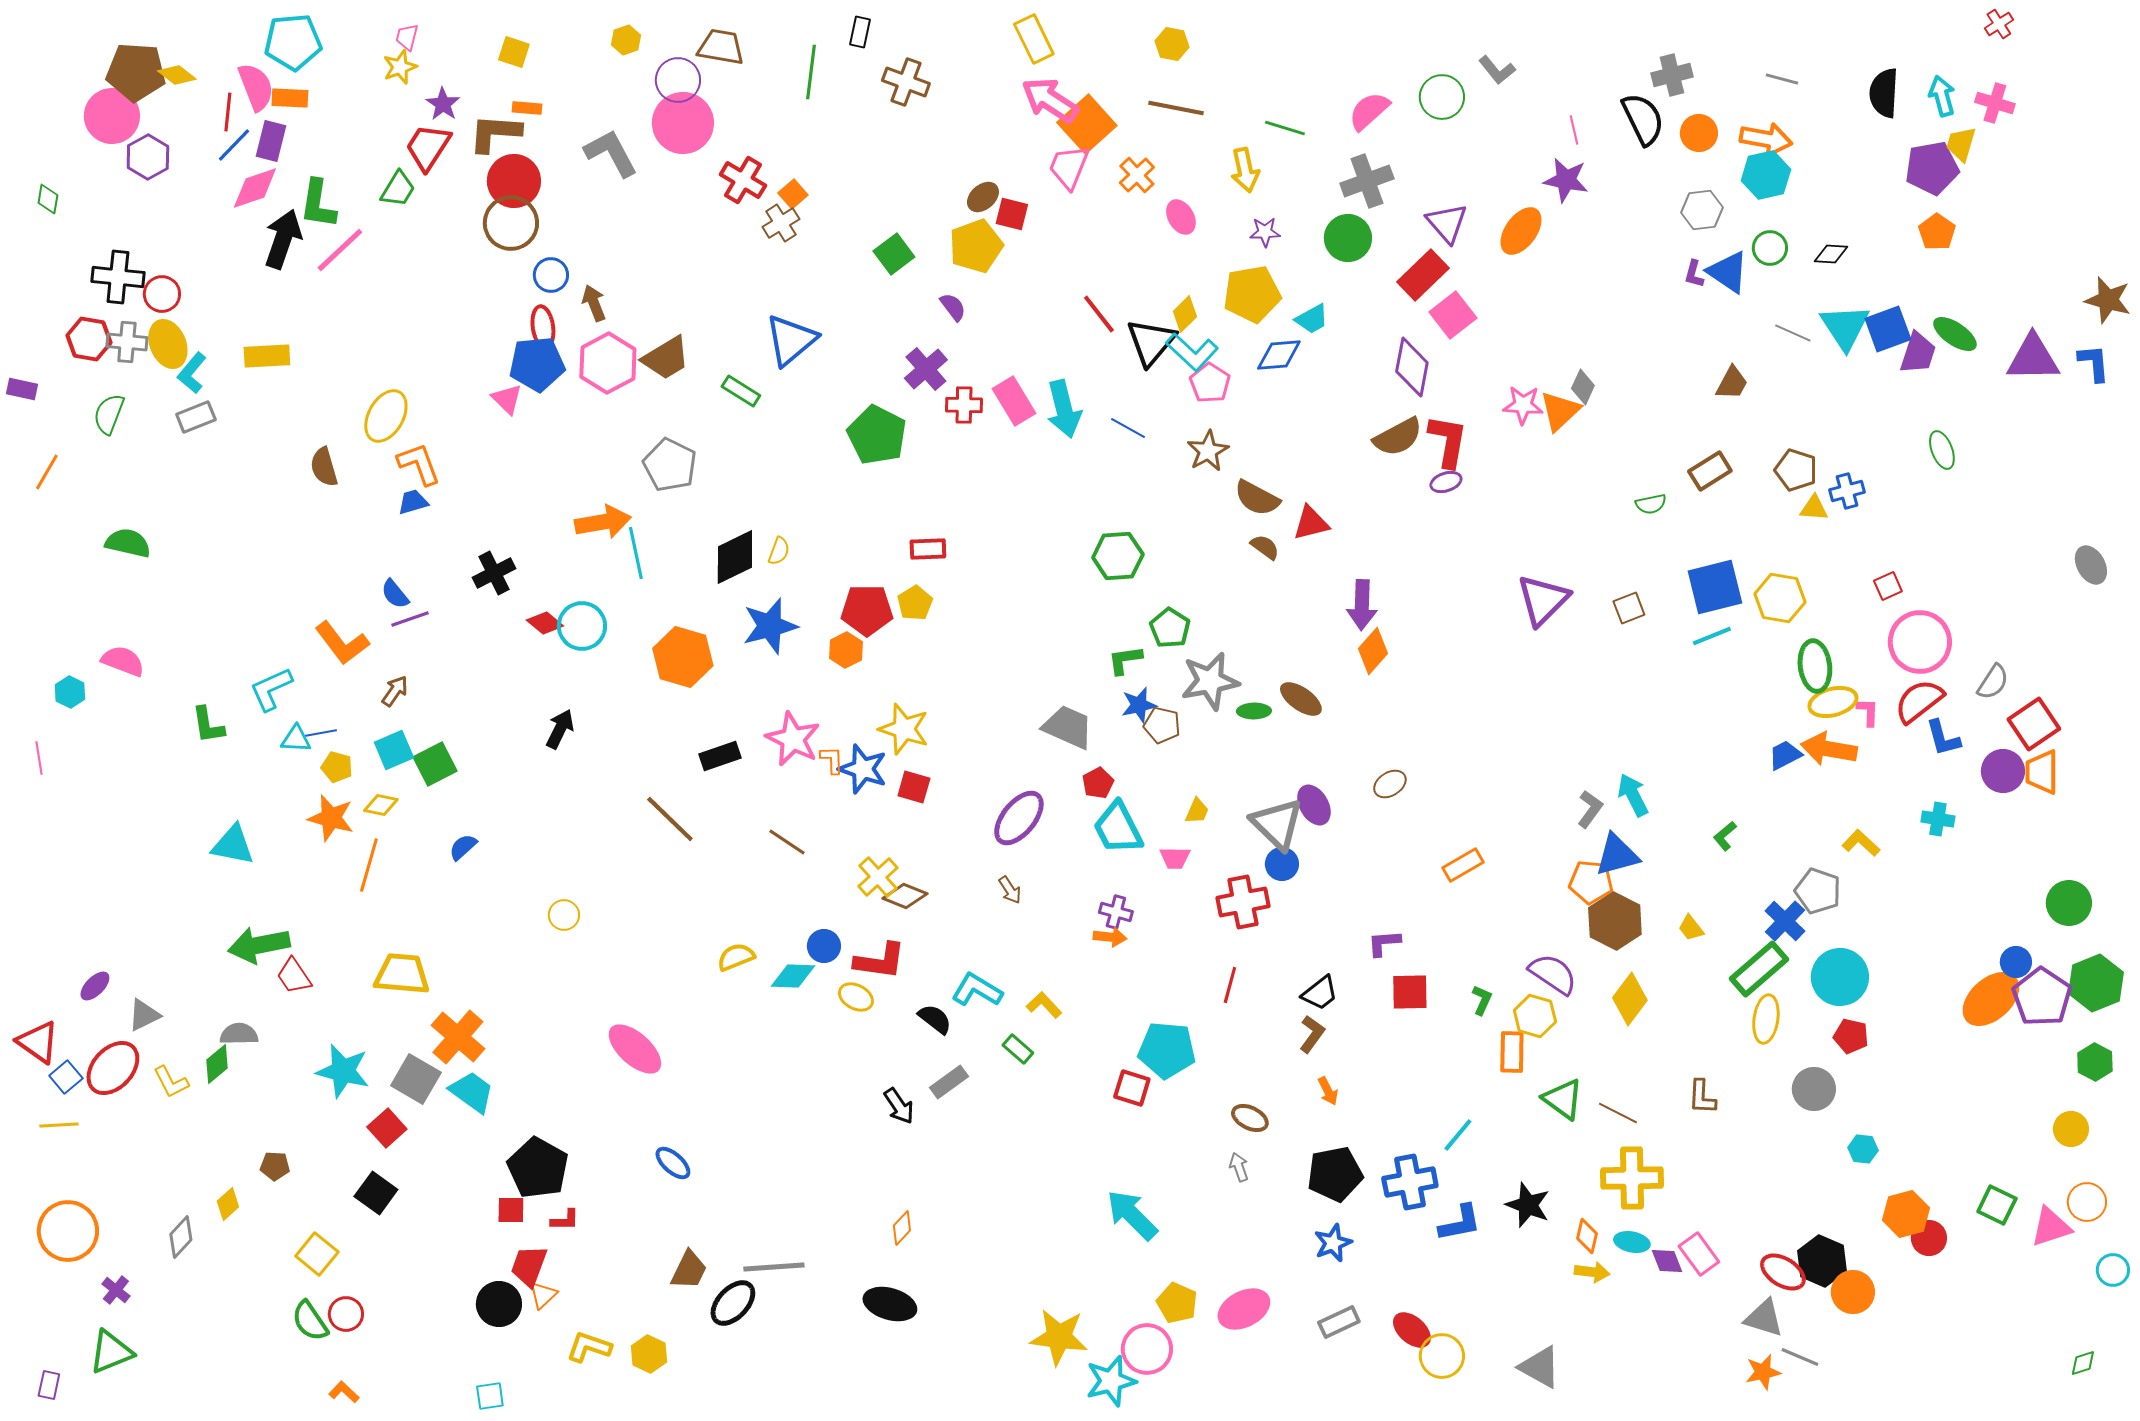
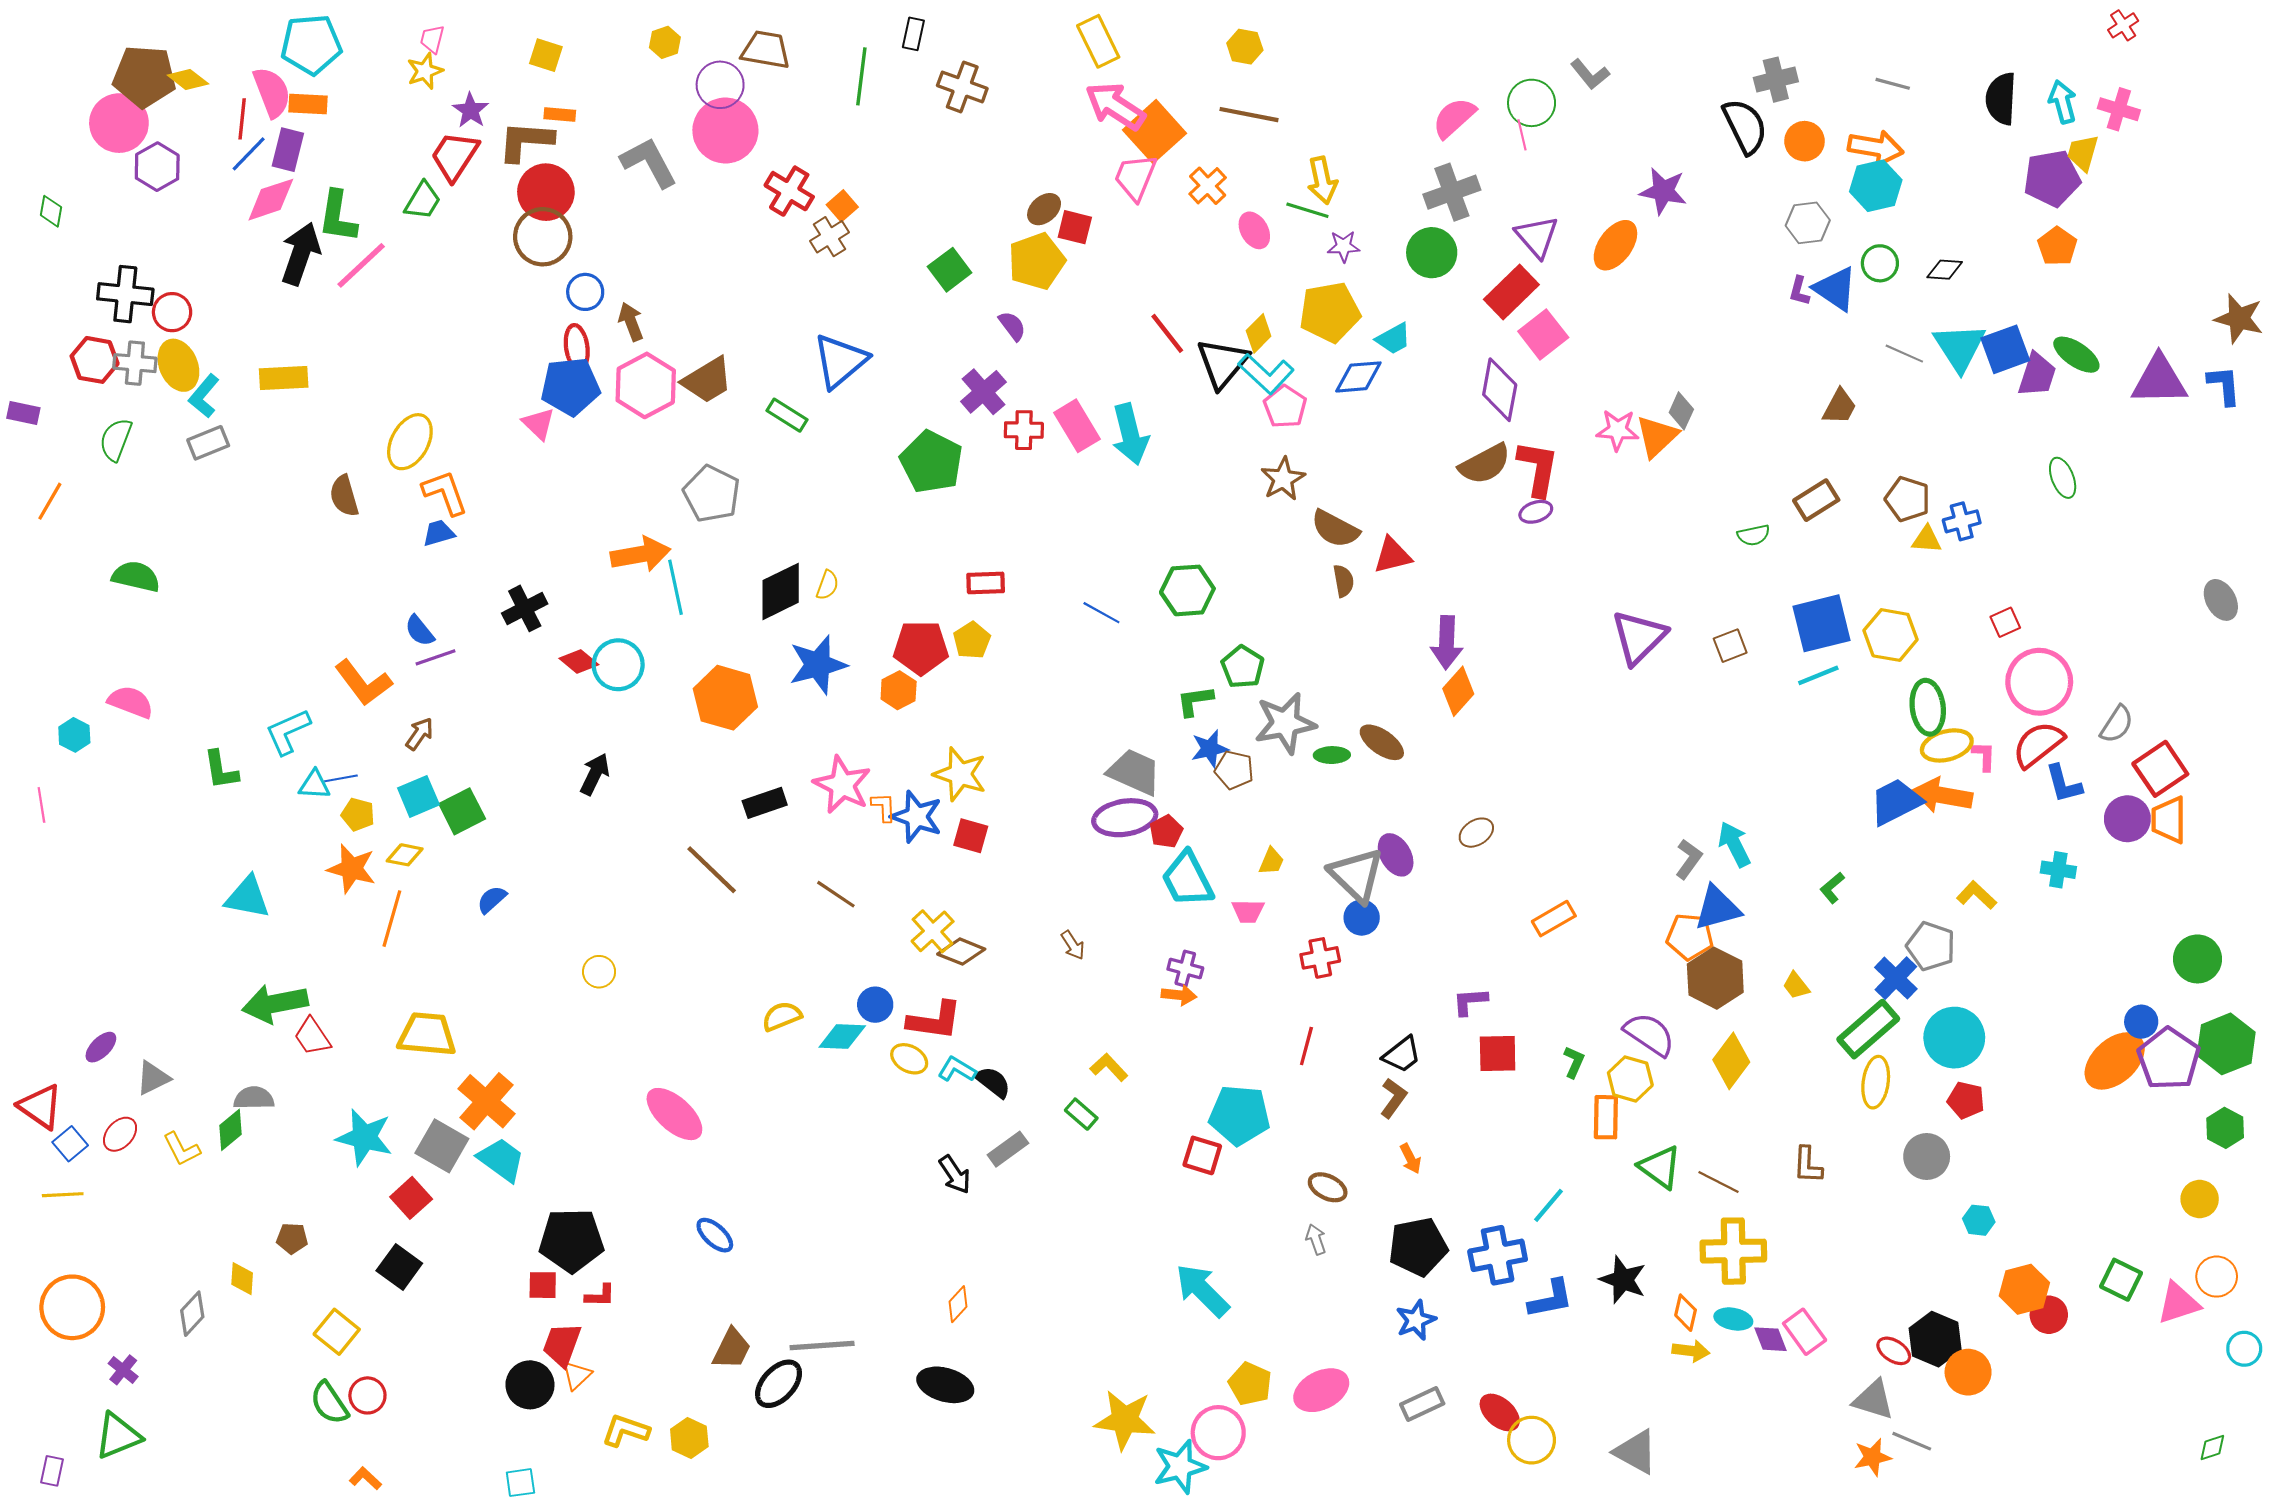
green line: (1285, 128) -> (1307, 210), moved
pink line: (1574, 130) -> (1522, 135), moved
blue line: (1128, 428) -> (1101, 613), moved
brown semicircle: (1265, 547) -> (1344, 581), turned 44
blue trapezoid: (1785, 755) -> (1896, 802), size x1.5
purple ellipse: (1019, 818) -> (1125, 818), moved, turned 42
red cross: (1243, 902) -> (1320, 958), size x0.7
cyan L-shape: (977, 990) -> (957, 1069), moved, size x0.7
red ellipse: (113, 1068) -> (120, 1134), size x0.6
black pentagon: (538, 1168) -> (571, 1240), turned -30
yellow diamond: (228, 1204) -> (242, 1279), turned -44
red ellipse: (1783, 1272) -> (1894, 1351), size x0.7

